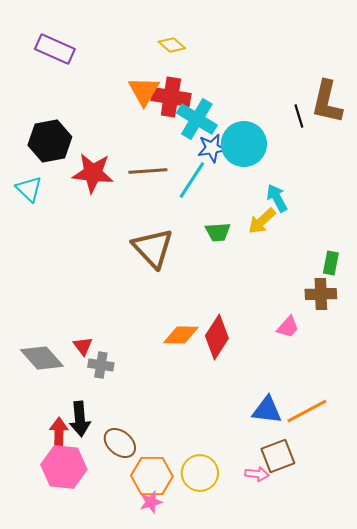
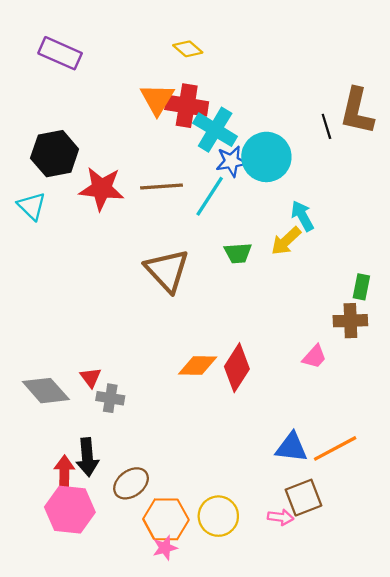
brown ellipse: (120, 443) -> (131, 483), turned -76

